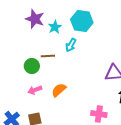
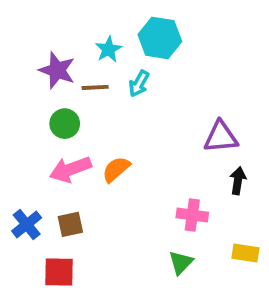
purple star: (35, 19) -> (57, 70), moved
brown line: (48, 56) -> (95, 87), moved
pink arrow: (35, 90) -> (70, 169), size x1.5

